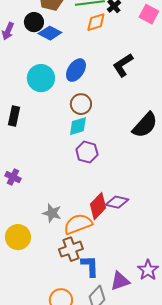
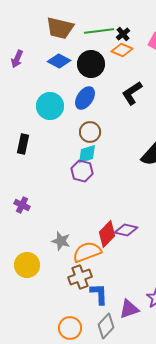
black circle: (34, 22) -> (91, 64), moved, size x1.4
orange diamond: (96, 22) -> (122, 50), moved, turned 40
purple hexagon: (87, 152) -> (82, 171), moved

